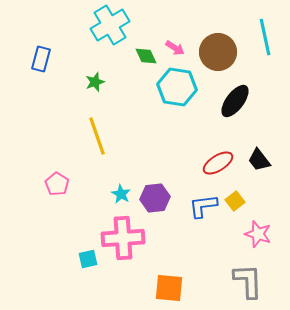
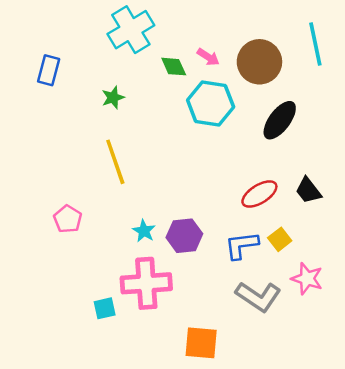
gray L-shape: (248, 281) -> (258, 296), moved, turned 126

